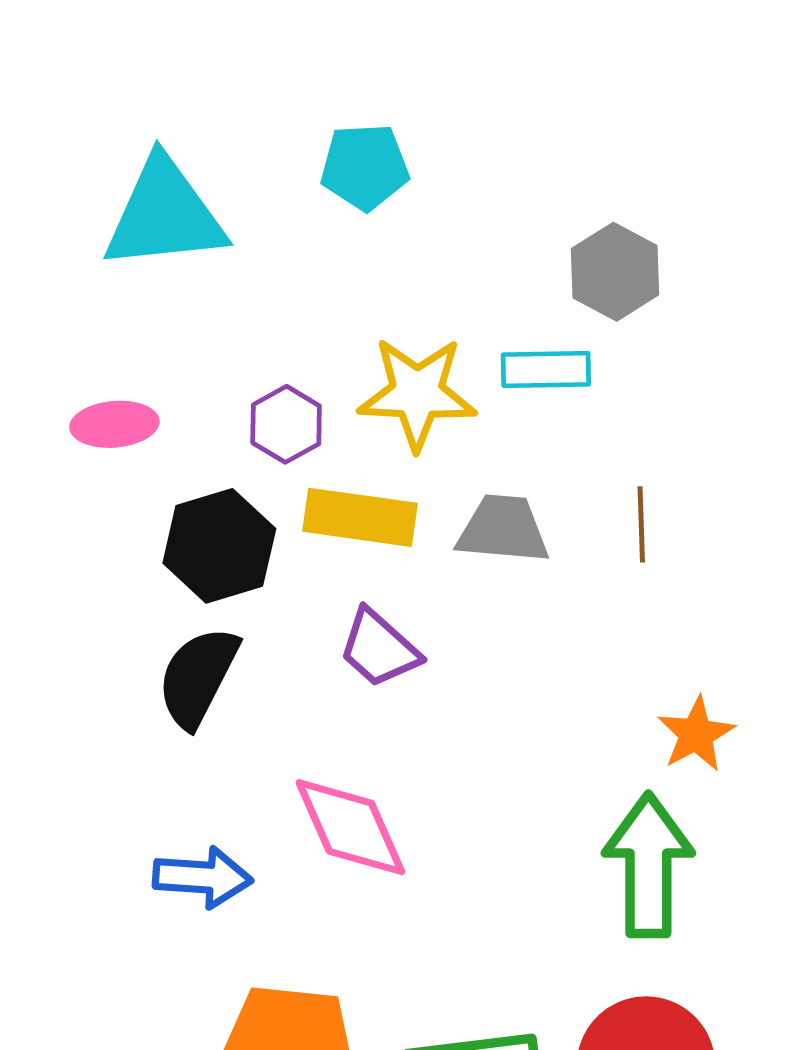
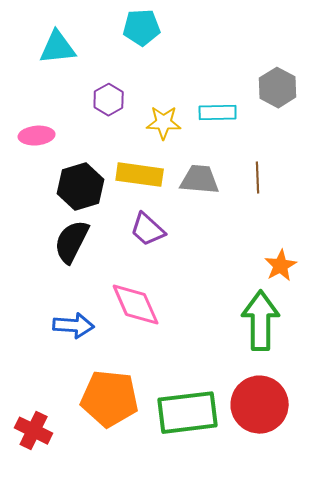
cyan triangle: (164, 215) -> (58, 48), size x0.7
gray hexagon: (615, 272) -> (278, 88), moved
yellow star: (417, 393) -> (164, 123), size x0.7
purple hexagon: (286, 424) -> (109, 100), moved

